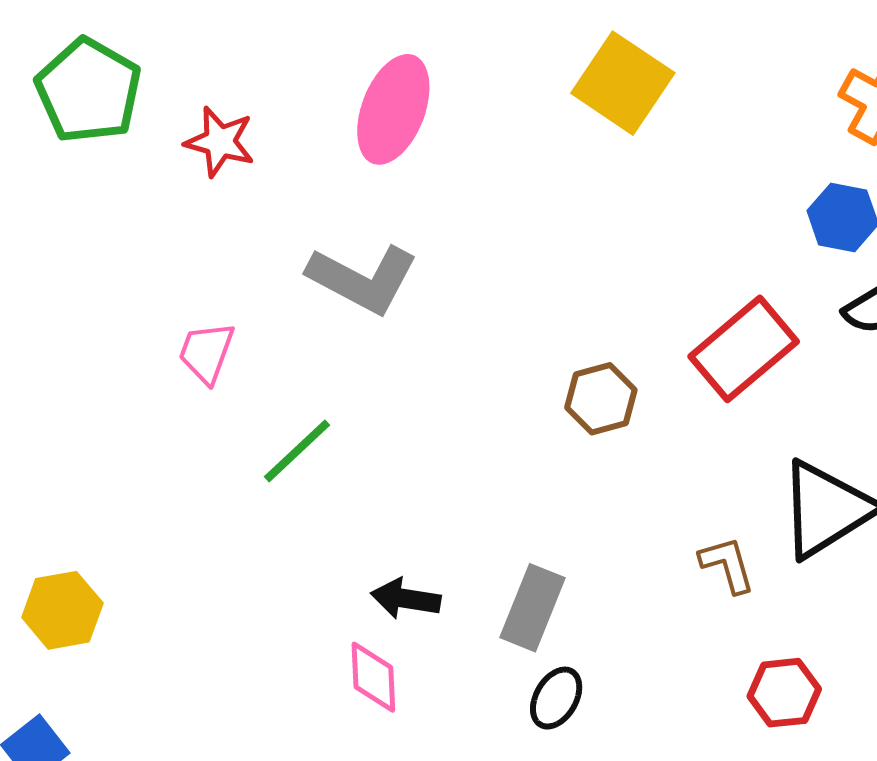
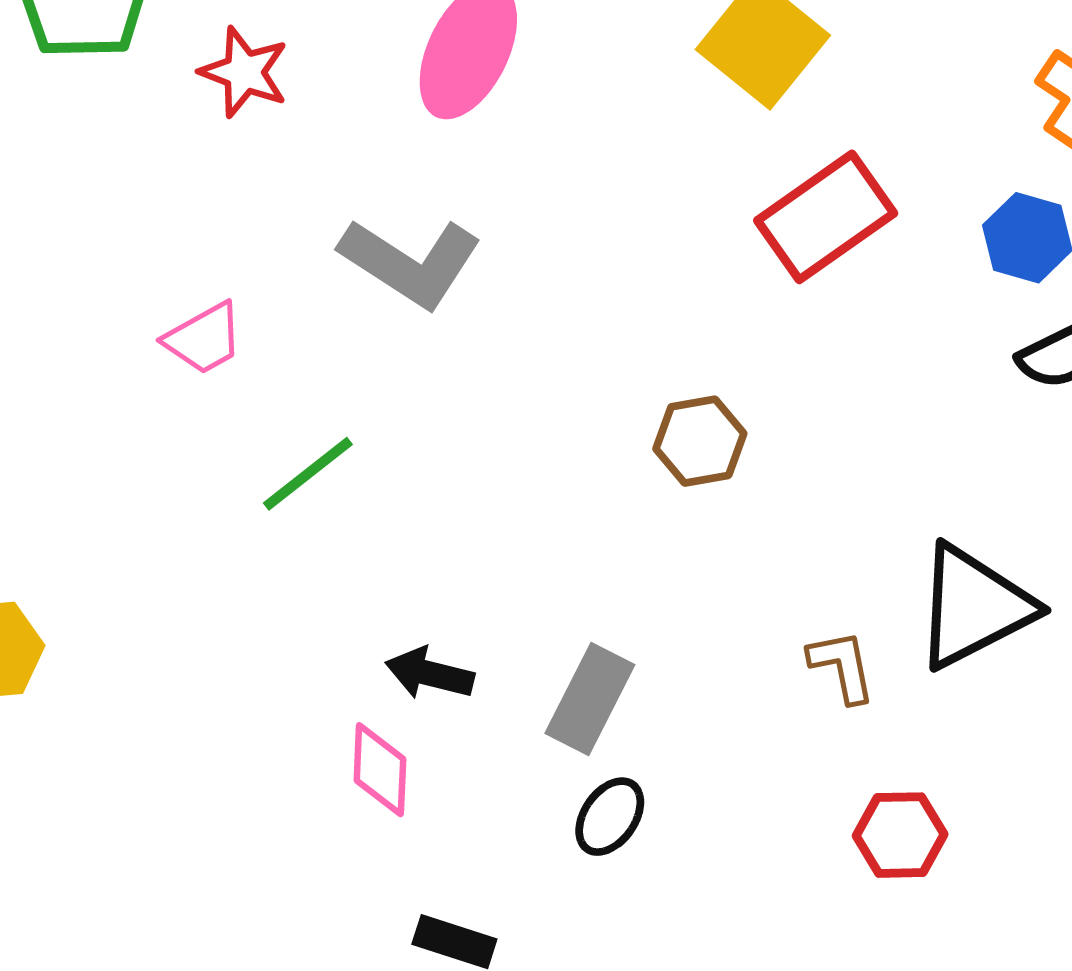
red rectangle: (744, 349) -> (826, 217), moved
pink trapezoid: (206, 353) -> (204, 339), turned -144

